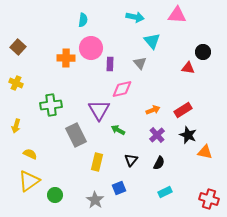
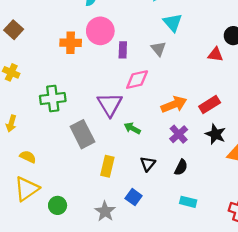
orange arrow: (153, 110) -> (174, 104), size x1.5
blue square: (119, 188) -> (134, 197), turned -32
cyan rectangle: (165, 192) -> (188, 202), turned 40

